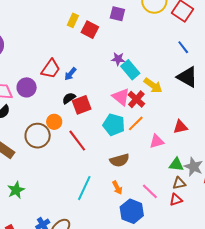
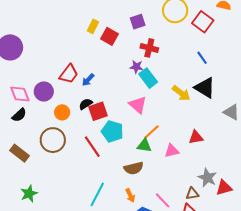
purple square: (117, 14) -> (138, 22), turned -35
yellow arrow: (153, 85) -> (181, 93), moved
red cross: (136, 99) -> (149, 48), moved, turned -30
orange circle: (54, 122) -> (62, 112), moved
cyan pentagon: (114, 125) -> (112, 131), moved
green triangle: (176, 164) -> (144, 145), moved

